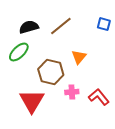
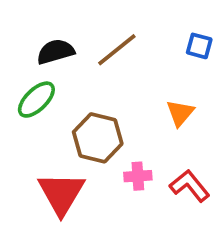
orange triangle: (79, 57) -> (180, 113), moved

